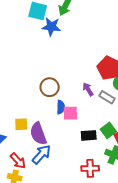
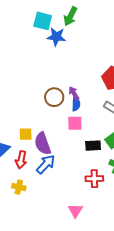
purple arrow: (88, 89) -> (74, 93), moved
blue semicircle: (61, 107) -> (76, 104), moved
red arrow: (18, 161) -> (21, 160), moved, turned 54

